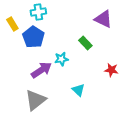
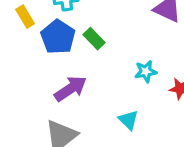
green rectangle: (85, 43) -> (94, 39), moved
cyan star: (61, 59) -> (146, 71), moved

